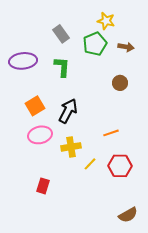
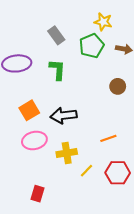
black arrow: (68, 111) -> (64, 116), turned -125

